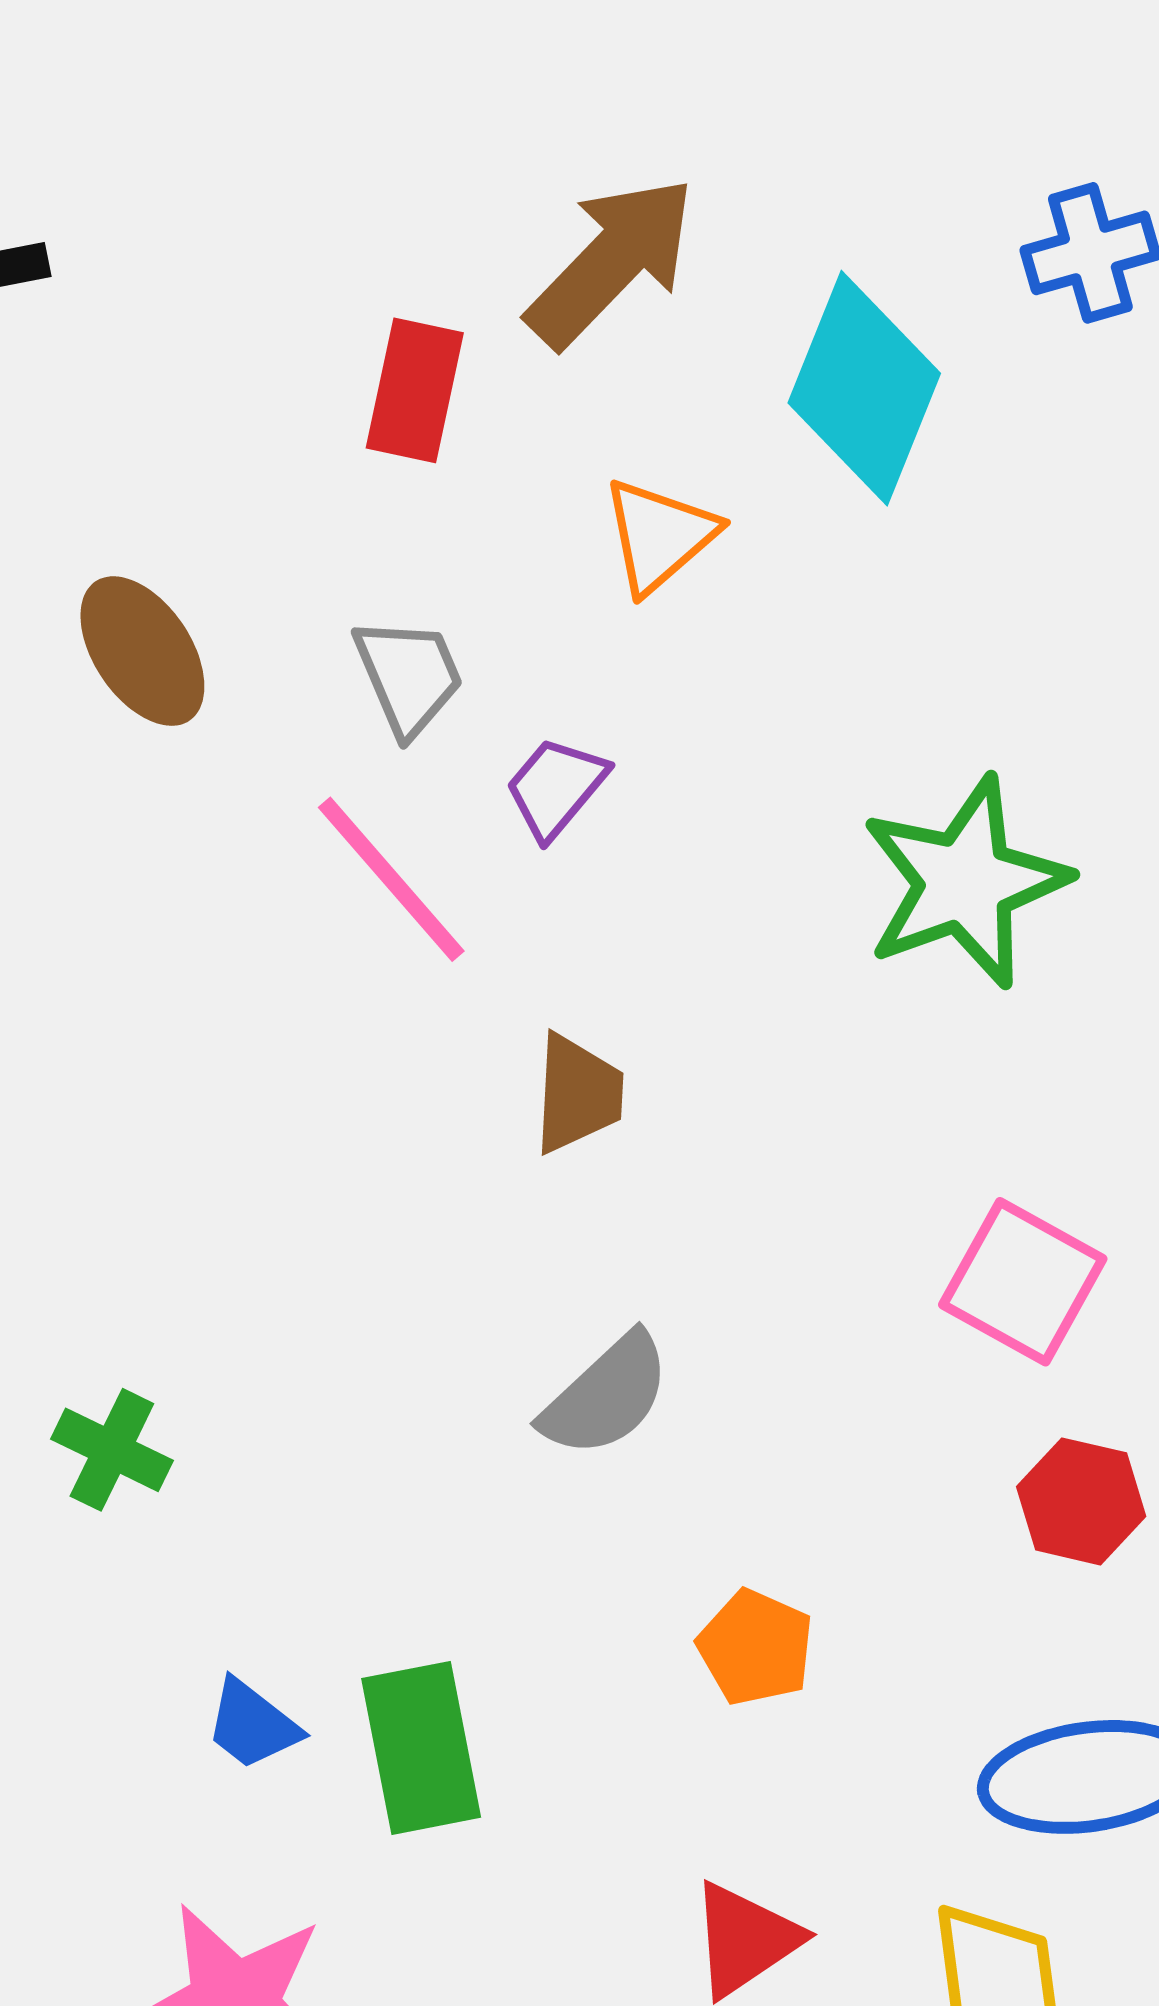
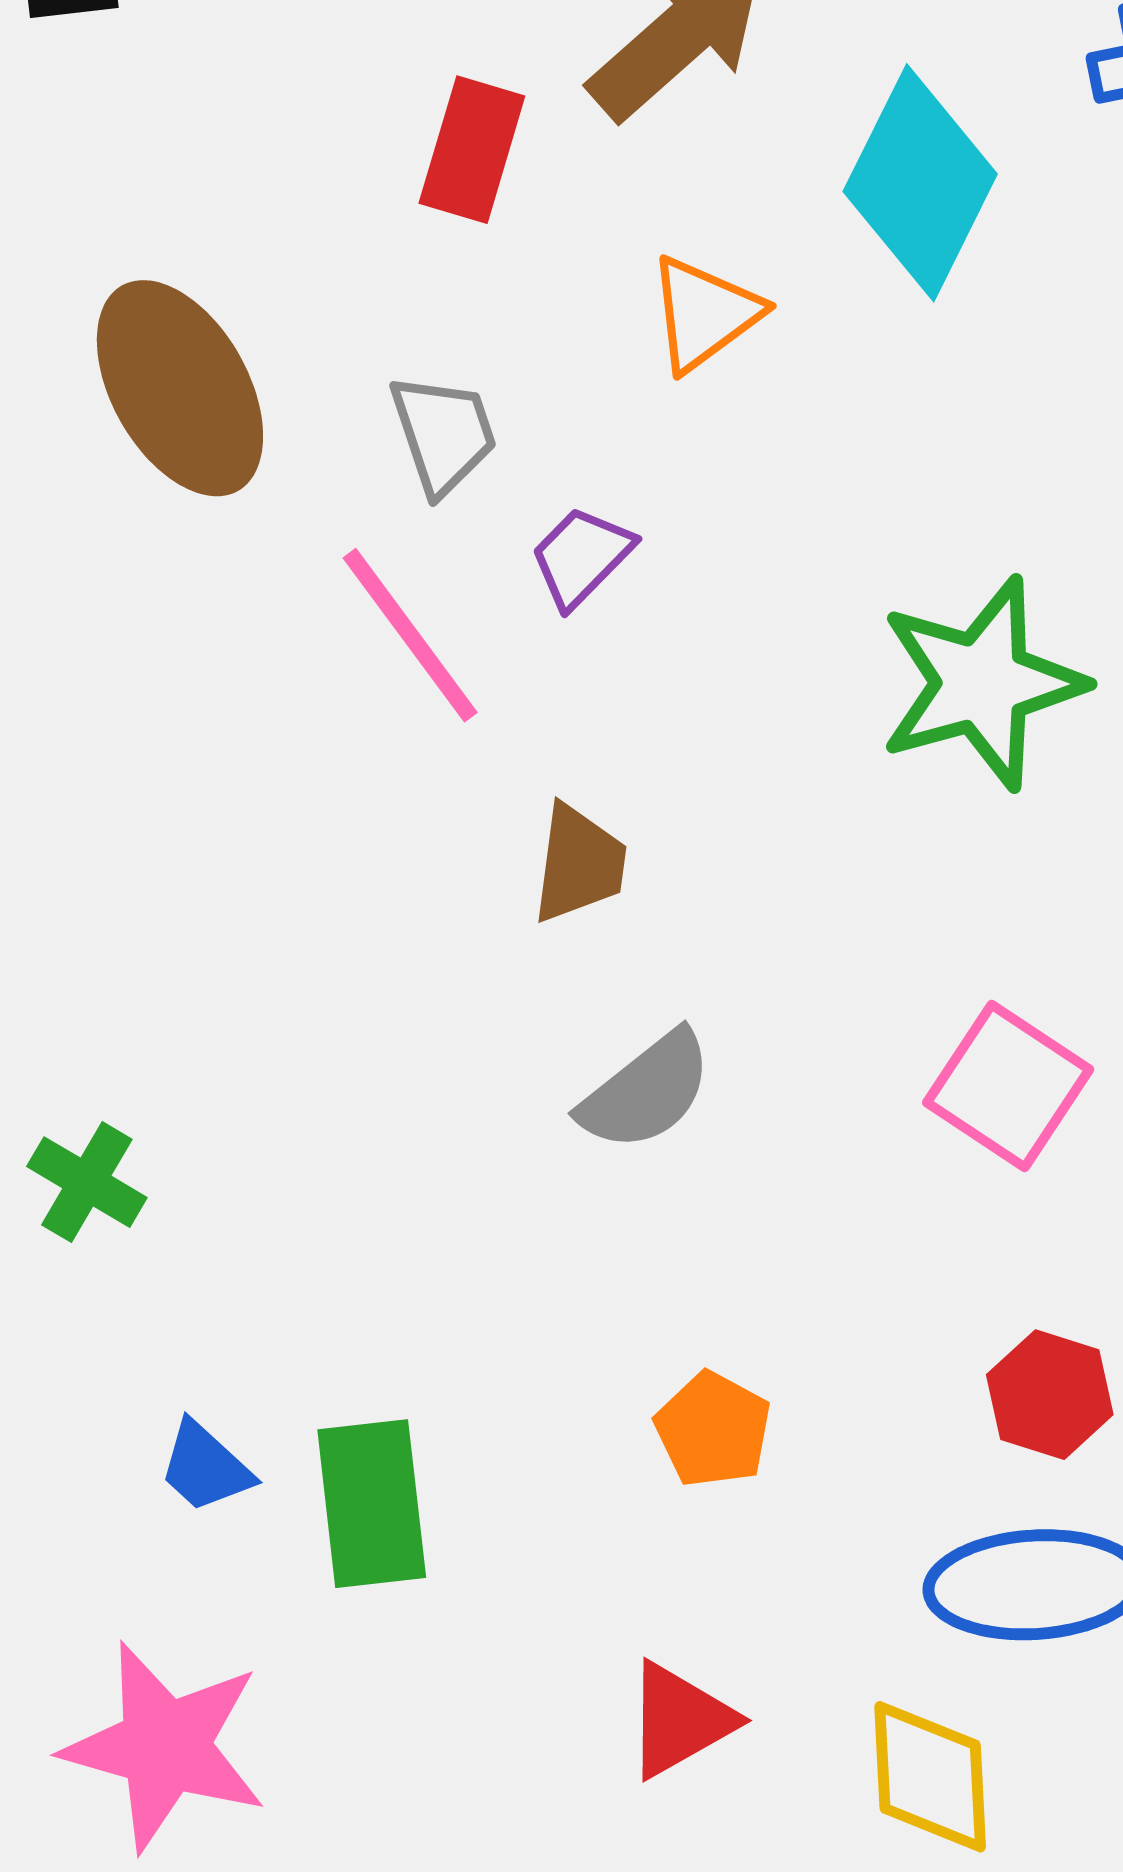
brown ellipse: (142, 651) -> (180, 388), size x1.4
gray semicircle: (606, 1395) -> (646, 1091), moved
red hexagon: (1081, 1501) -> (1050, 1395), moved

